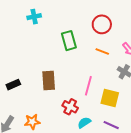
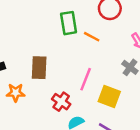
orange line: (102, 51) -> (92, 37), moved
orange star: (32, 122) -> (16, 93), moved

